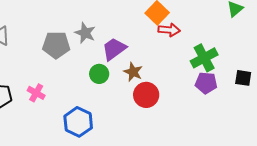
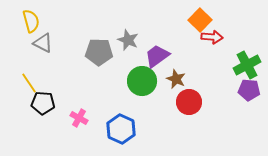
green circle: (99, 74) -> (142, 81), size x1.5
pink cross: (36, 93) -> (79, 118), moved

